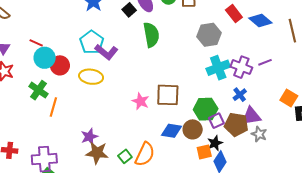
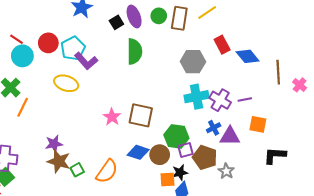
red circle: (60, 65) -> (48, 43), moved
orange square: (289, 98) -> (258, 124), moved, turned -30
purple triangle: (251, 116) -> (230, 136), moved
green square: (125, 156) -> (77, 170), moved

